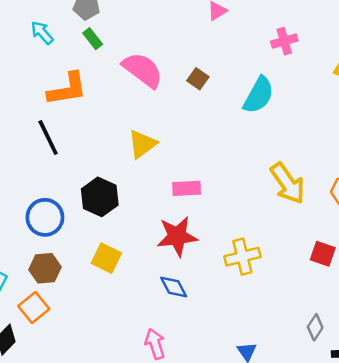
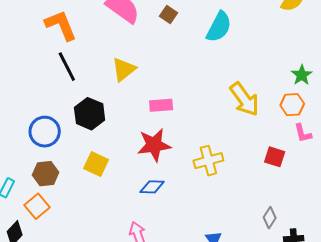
orange L-shape: (67, 89) -> (61, 25), turned -102
black line: (48, 137) -> (67, 67), moved
blue diamond: (174, 287) -> (152, 187), turned -60

